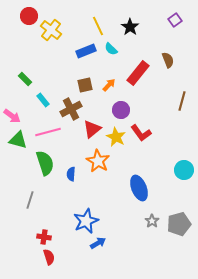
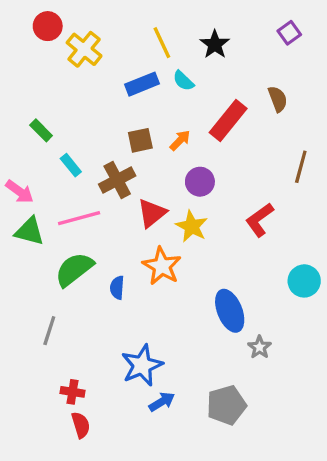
red L-shape: (141, 133) -> (259, 220), moved, turned 90
green semicircle: (45, 163) -> (74, 269), turned -110
gray star: (152, 221) -> (259, 347), moved
gray pentagon: (179, 224) -> (226, 405), moved

